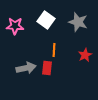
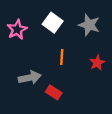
pink star: (15, 26) -> (17, 30), turned -30
red rectangle: (47, 68) -> (54, 92), moved, turned -64

